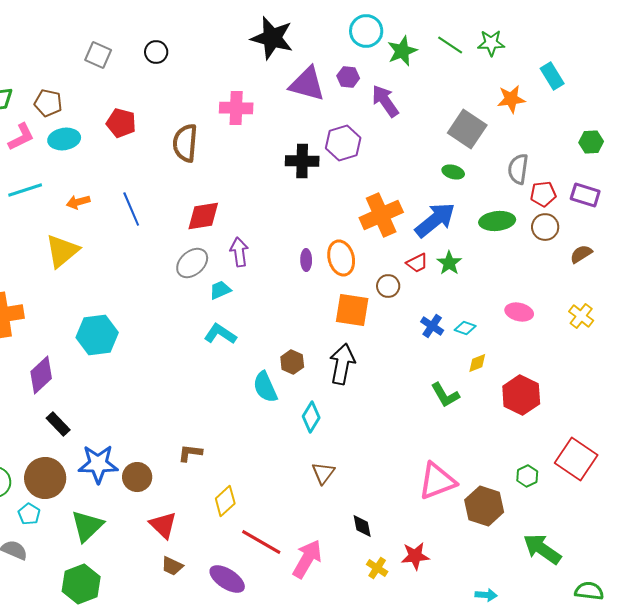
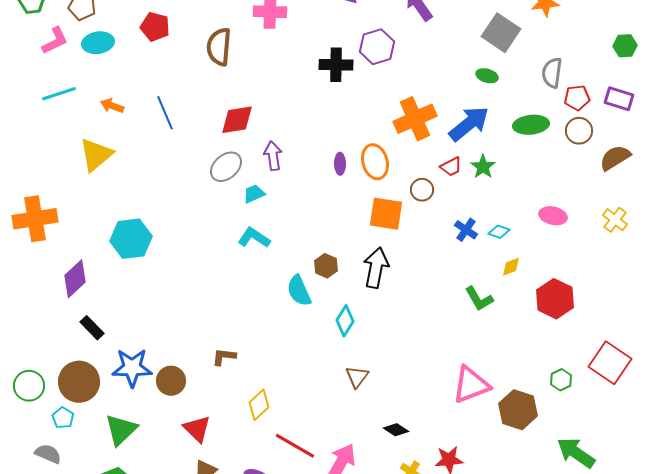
orange arrow: (78, 202) -> (112, 106), turned 35
brown semicircle: (581, 254) -> (615, 158), size x1.4
black diamond: (362, 526) -> (396, 430), turned -45

